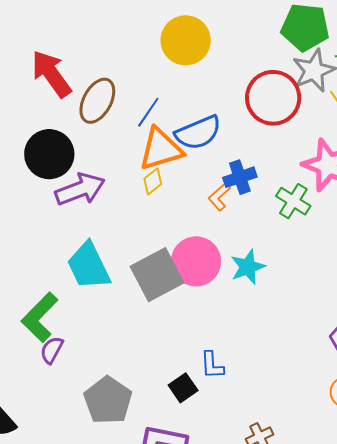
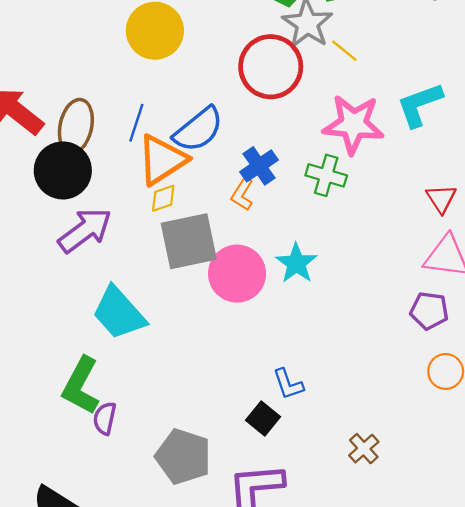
black circle: (49, 154) -> (63, 170), moved
yellow diamond: (153, 181) -> (163, 198), turned 36
gray square: (157, 275) -> (189, 241), moved, turned 32

